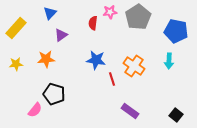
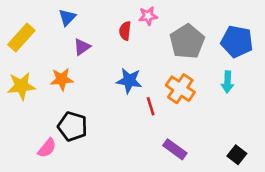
gray pentagon: (138, 17) -> (187, 42), moved
yellow star: (16, 64) -> (21, 86), size x1.5

